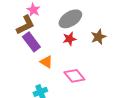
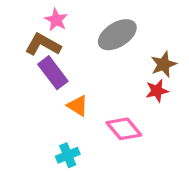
brown L-shape: (25, 25) -> (43, 45), turned -125
red star: (69, 39) -> (157, 91), moved

